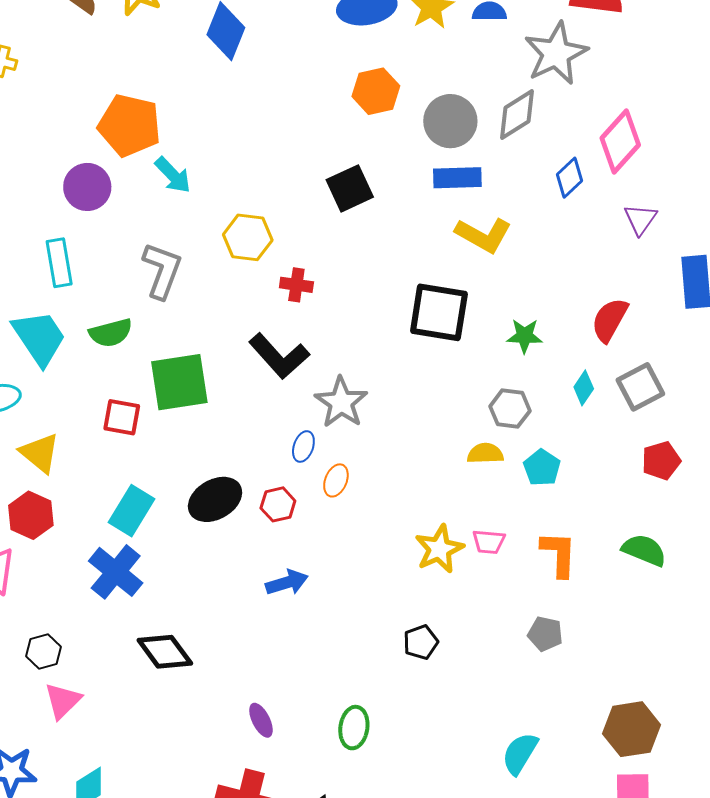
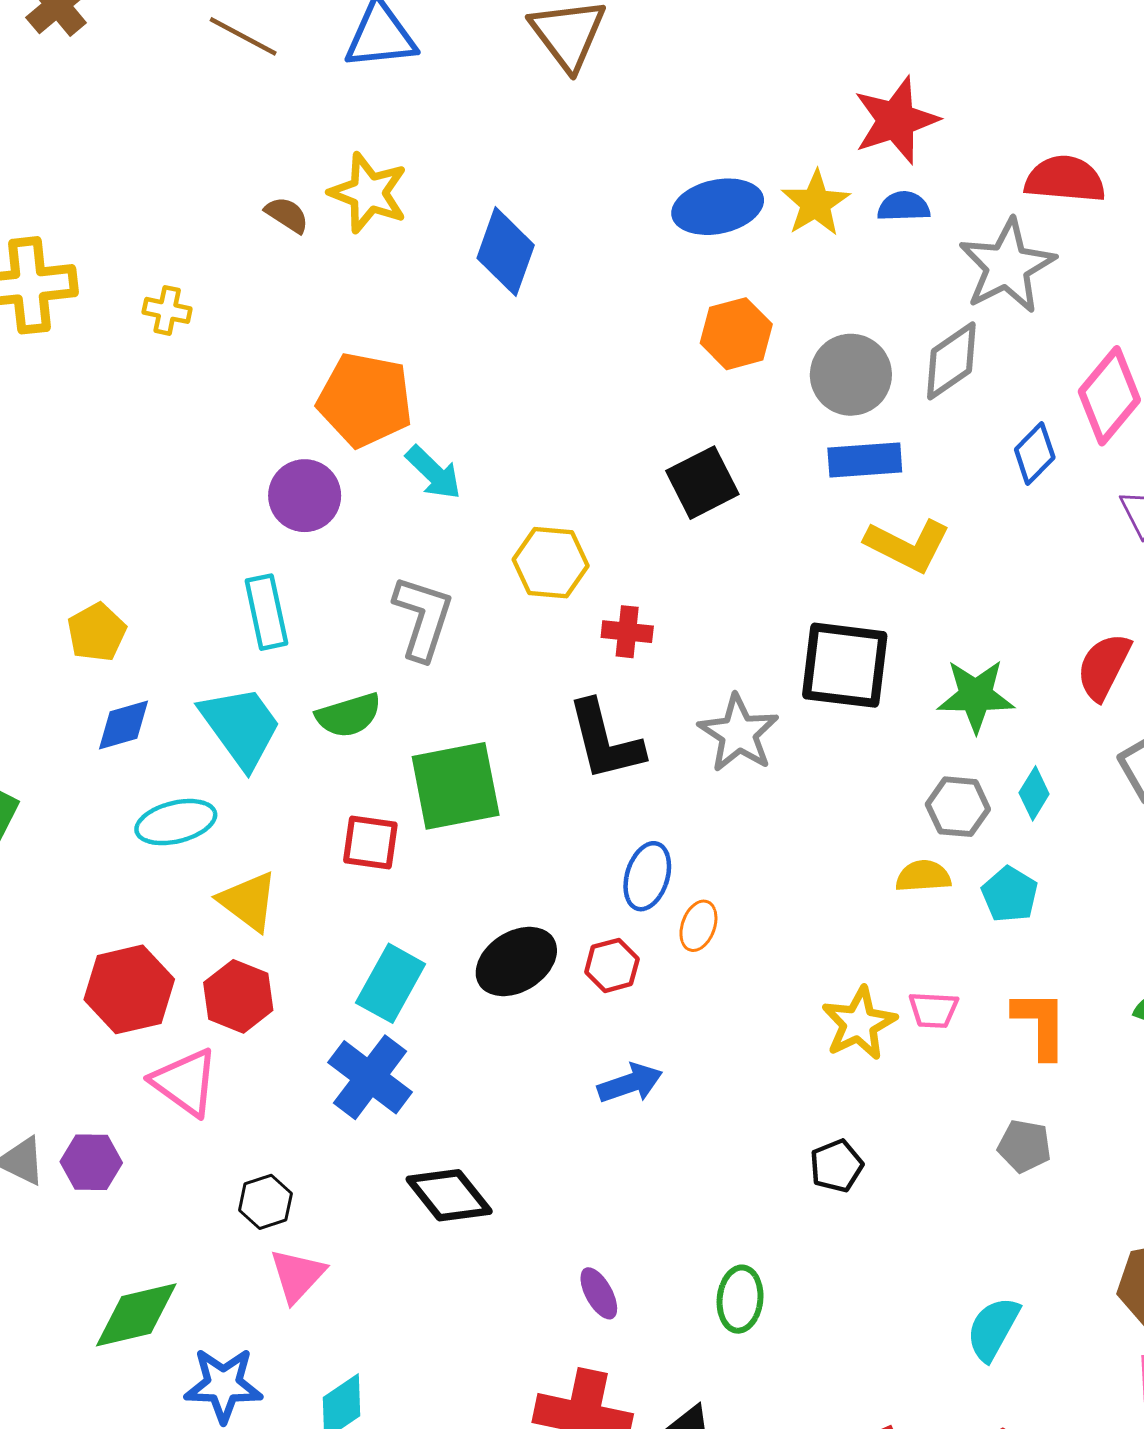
green star: (524, 336) -> (976, 696), size x1.4
black L-shape: (279, 356) -> (605, 741), turned 30
cyan diamond: (584, 388) -> (1034, 793), moved
gray star: (341, 402) -> (739, 733), moved
blue ellipse: (303, 446) -> (647, 876), size x1.4

